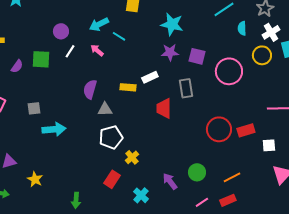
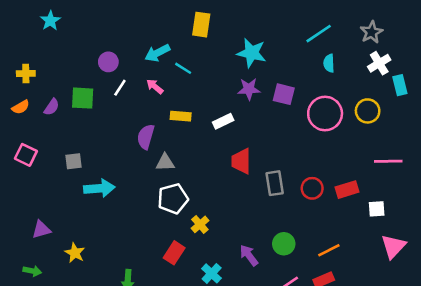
cyan semicircle: (242, 28) -> (329, 63), moved
yellow circle: (262, 55) -> (368, 111), moved
yellow rectangle: (128, 87) -> (181, 116), moved
gray rectangle: (186, 88) -> (275, 183), moved
red circle: (219, 129) -> (312, 188), size x0.7

